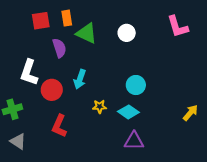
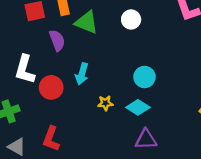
red L-shape: (59, 126) -> (51, 139), moved

